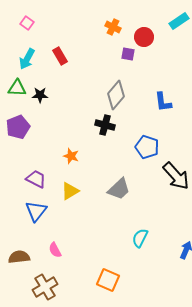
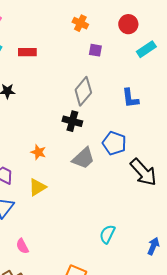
cyan rectangle: (179, 21) -> (146, 49), moved
red circle: (144, 37) -> (128, 24), moved
red rectangle: (60, 56) -> (27, 52), turned -60
gray trapezoid: (119, 189) -> (83, 158), moved

